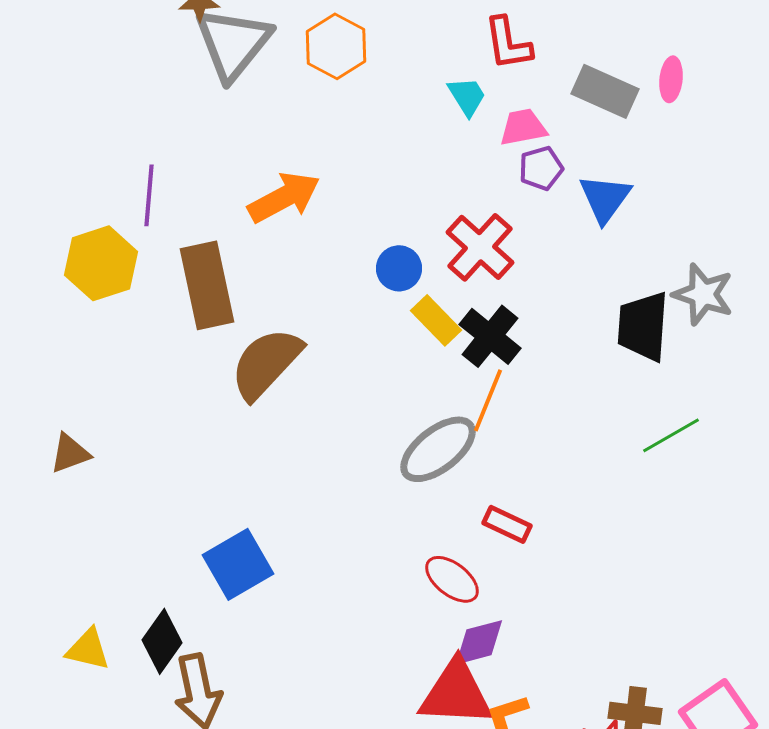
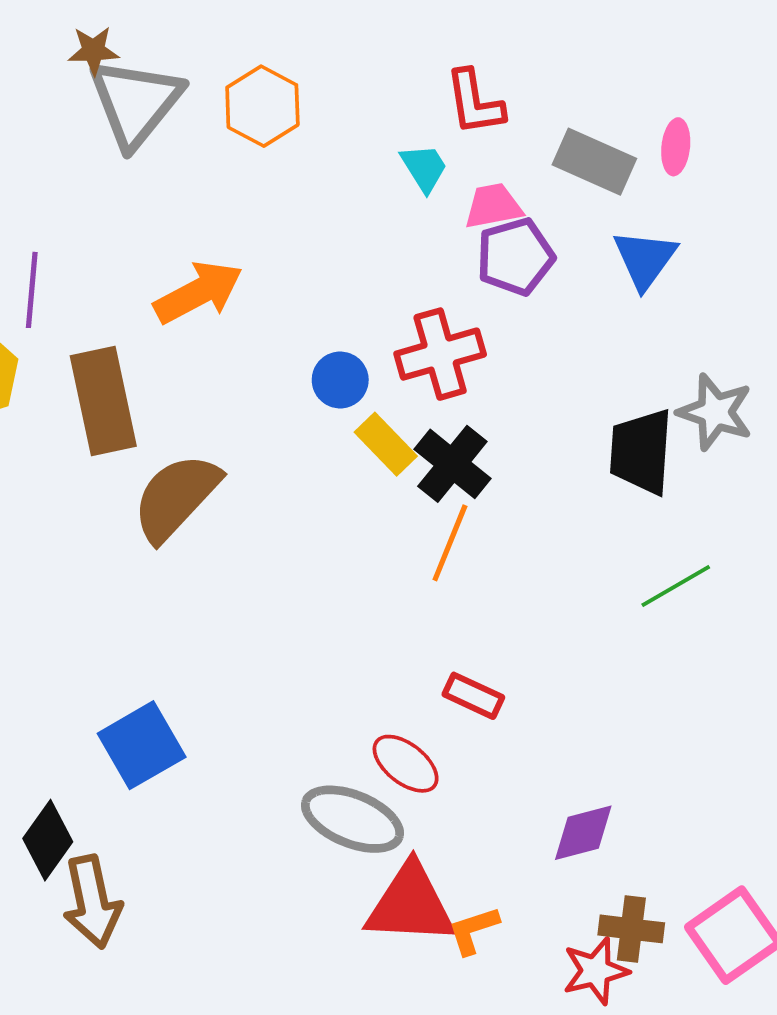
purple pentagon: (541, 168) -> (515, 257), size x1.4
blue triangle: (605, 198) -> (645, 259), moved
red cross: (480, 247) -> (440, 354), turned 32
gray ellipse: (438, 449) -> (353, 819), moved, turned 60
purple diamond: (479, 642) -> (583, 833), moved

